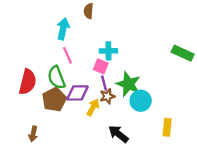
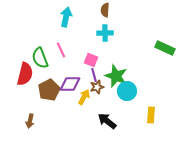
brown semicircle: (89, 11) -> (105, 10), moved
cyan arrow: (63, 29) -> (66, 17), moved
cyan cross: (108, 51) -> (105, 33), moved
green semicircle: (56, 77) -> (40, 58), moved

